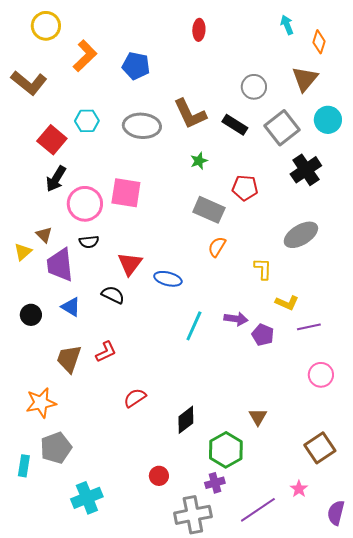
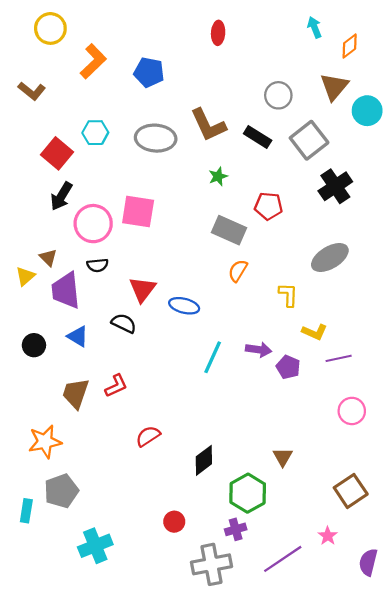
orange diamond: (319, 42) -> (350, 46), turned 35
brown L-shape: (29, 83) -> (32, 91), size x0.7
cyan circle: (328, 120) -> (367, 111), moved

